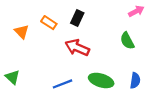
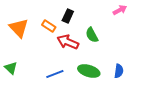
orange rectangle: (49, 23) -> (49, 26), moved
orange triangle: (22, 32) -> (19, 28), size x1.5
green semicircle: (127, 41) -> (92, 35), moved

